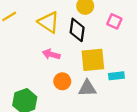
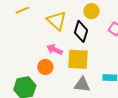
yellow square: (93, 60) -> (78, 59), moved
orange circle: (62, 81) -> (45, 67), moved

